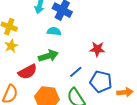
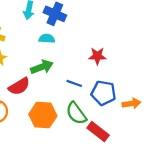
blue line: (76, 72) -> (74, 83), turned 64

